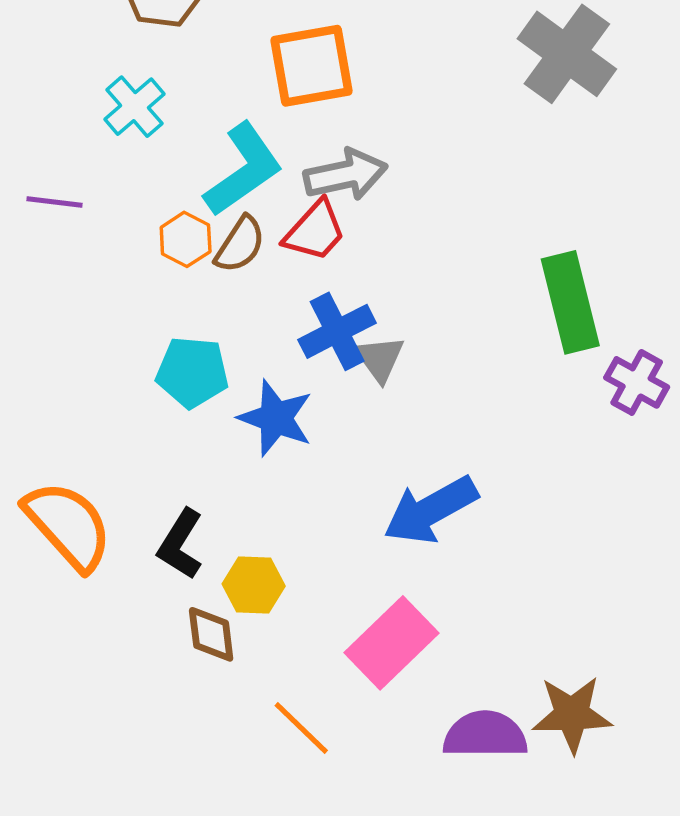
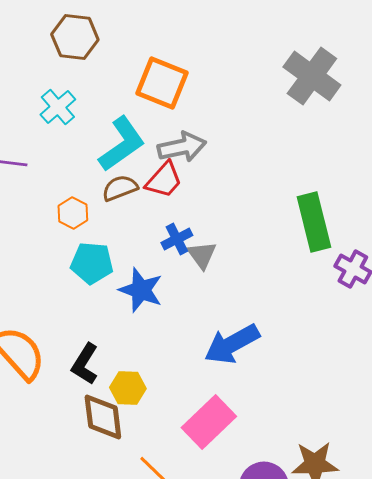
orange square: (312, 66) -> (162, 83), turned 32
orange hexagon: (186, 239) -> (73, 213), moved
brown semicircle: (240, 245) -> (120, 188), turned -144
blue cross: (337, 331) -> (177, 239), size x0.7
brown diamond: (211, 634) -> (103, 417), size x1.4

